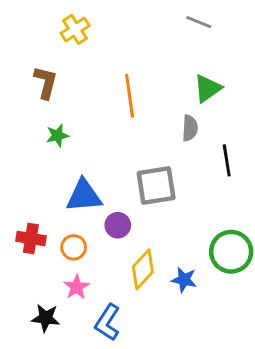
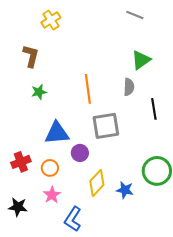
orange line: (130, 96) -> (88, 89), moved
red cross: (31, 238) -> (21, 162), turned -30
black star: (46, 318) -> (18, 207), moved

